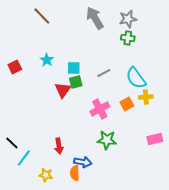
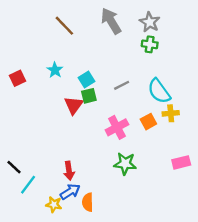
brown line: (42, 16) -> (64, 26), moved
gray star: (128, 19) -> (150, 22), turned -30
cyan square: (74, 68) -> (87, 79), turned -32
blue arrow: (83, 162) -> (70, 192), moved, turned -42

